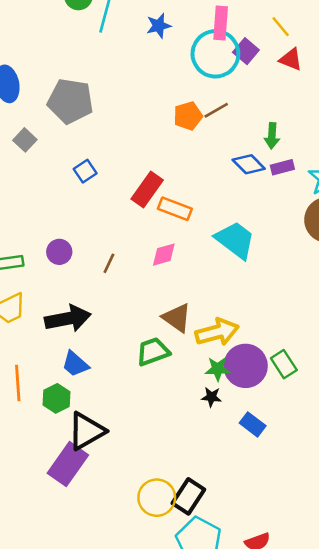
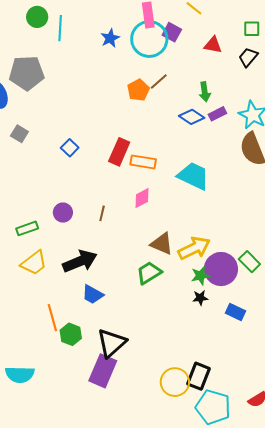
blue star: (159, 26) -> (110, 38), moved
red triangle: (291, 59) -> (213, 45), moved
gray pentagon: (70, 101) -> (27, 73), moved
green hexagon: (56, 398) -> (71, 334), moved

